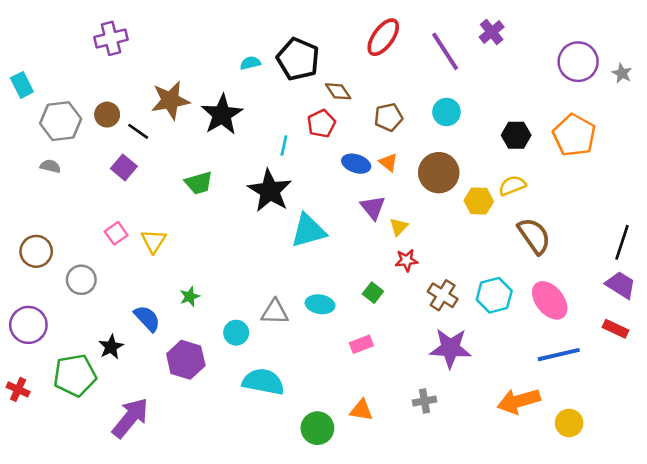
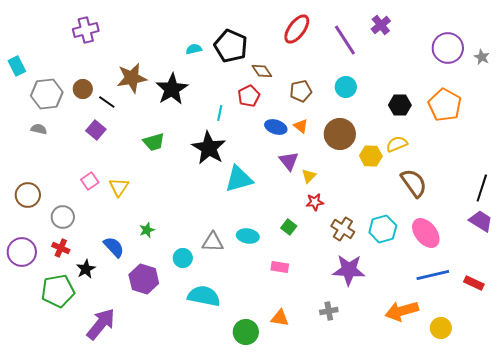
red rectangle: (616, 329) -> (474, 283), moved
pink rectangle: (361, 344) -> (280, 267), turned 30
red cross: (18, 389) -> (61, 248), moved

